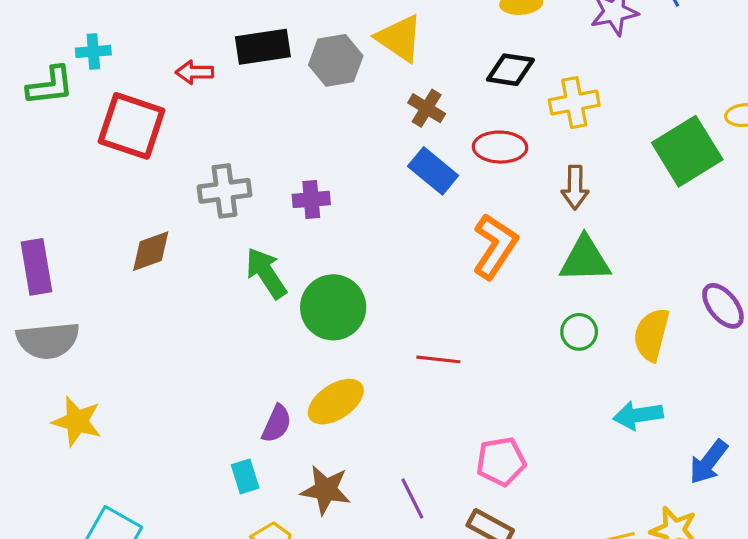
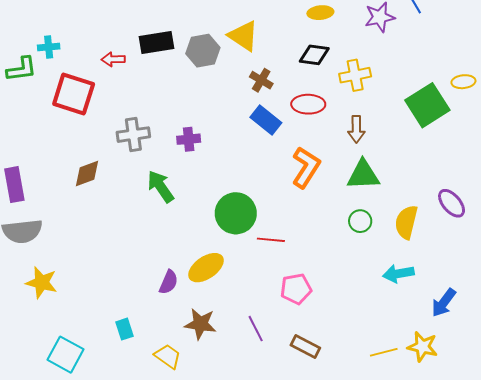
green circle: (333, 307) -> (236, 213), moved
pink pentagon: (501, 461) -> (296, 289), moved
cyan rectangle: (245, 476) -> (125, 329), moved

